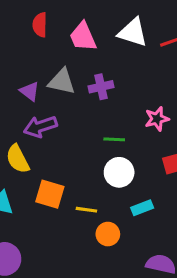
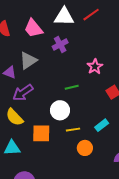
gray triangle: (62, 82) -> (28, 60), turned -30
purple cross: (101, 87) -> (60, 45), moved
white circle: (119, 172) -> (60, 110), moved
yellow line: (86, 210) -> (73, 130), moved

